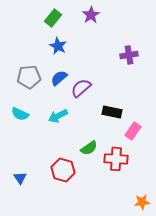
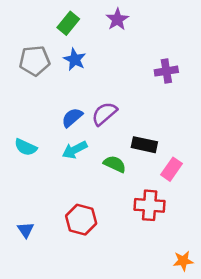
gray pentagon: (29, 77) -> (35, 61), moved
blue semicircle: (59, 78) -> (72, 118), moved
green semicircle: (89, 148) -> (115, 164), moved, turned -120

